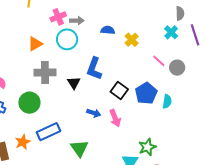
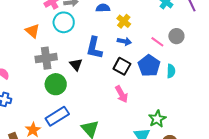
yellow cross: (132, 40) -> (124, 21), moved
orange triangle: (35, 44) -> (33, 31), turned -42
pink line: (159, 61) -> (157, 42), moved
green circle: (29, 103) -> (56, 84), moved
blue arrow: (94, 113) -> (124, 41), moved

